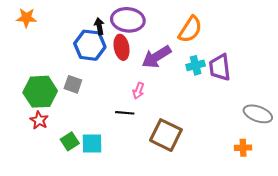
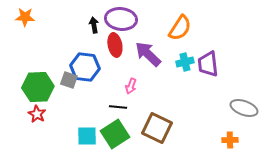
blue hexagon: (90, 45) -> (85, 67), moved
purple arrow: (156, 57) -> (148, 54), turned 76
green square: (70, 141) -> (115, 134), moved, size x1.6

